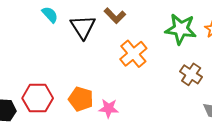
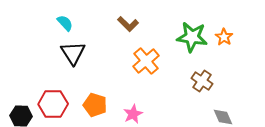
black triangle: (83, 27) -> (73, 53), moved
pink star: (109, 108) -> (133, 114), moved, turned -30

